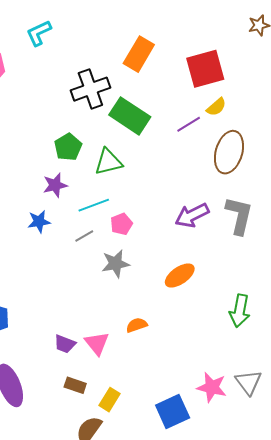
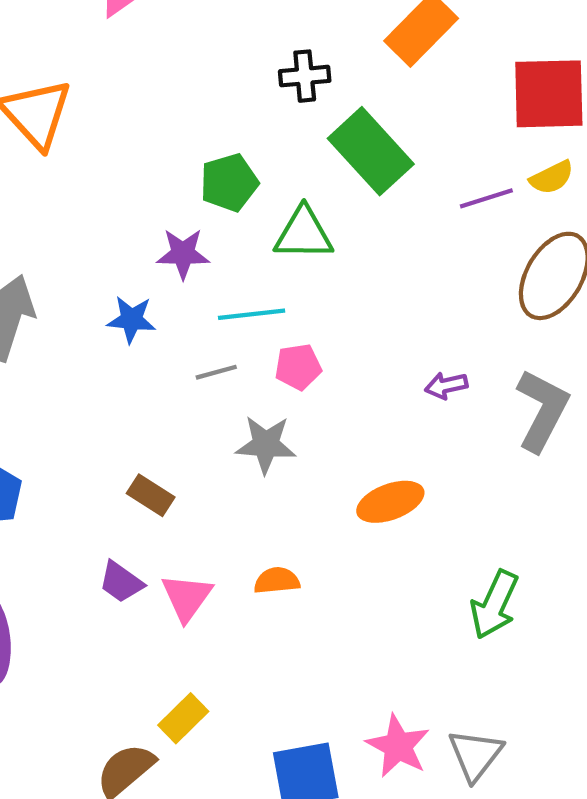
black cross: (90, 89) -> (305, 76), size x0.6
purple arrow: (192, 215) -> (446, 386), size x0.6
brown rectangle: (75, 385) -> (151, 495), moved

